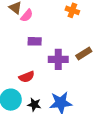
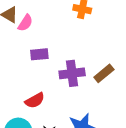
brown rectangle: (84, 53) -> (104, 73), moved

